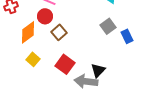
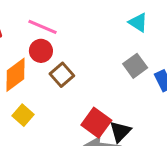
red square: (65, 64) -> (96, 123), moved

